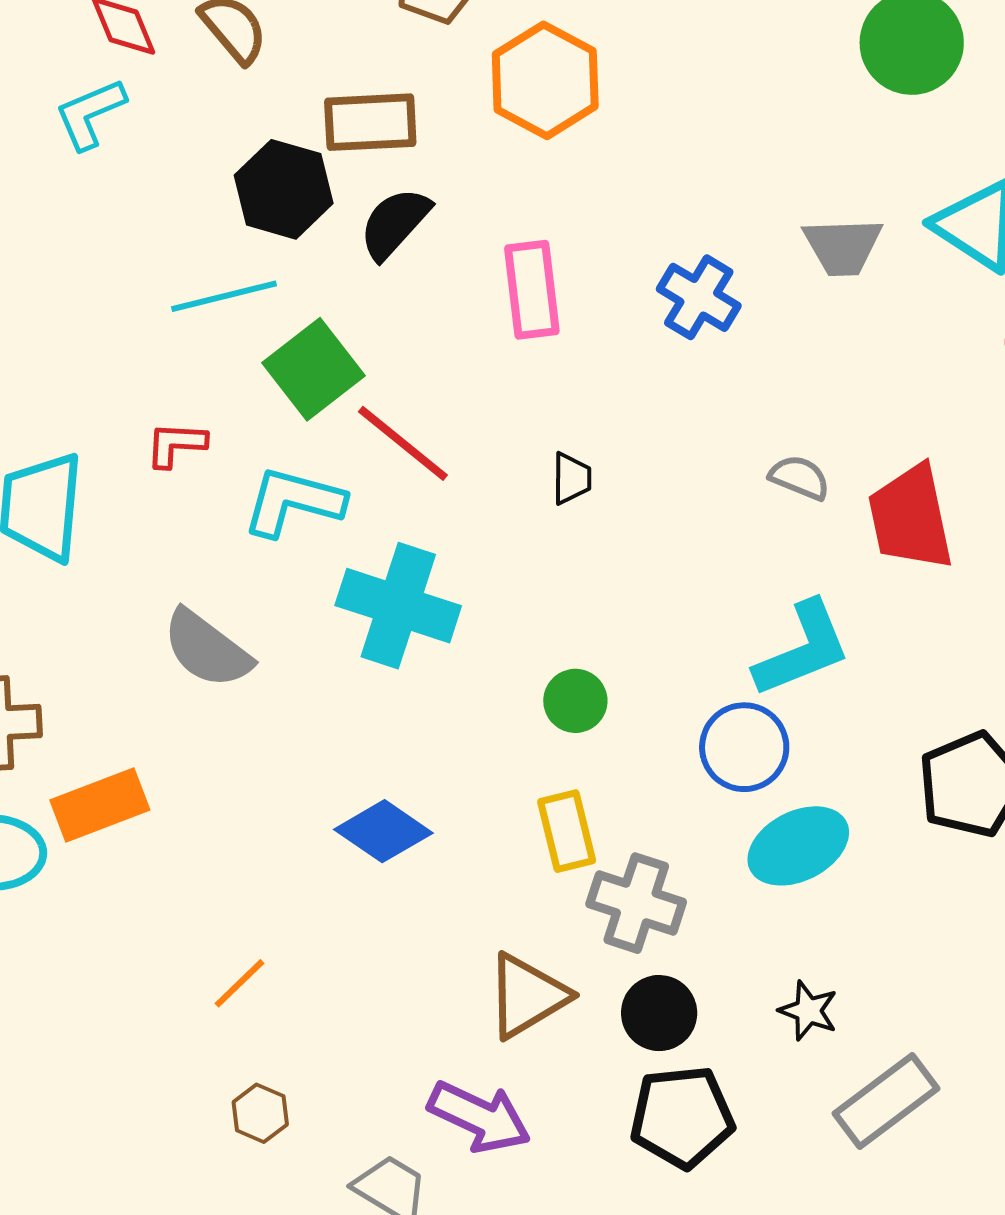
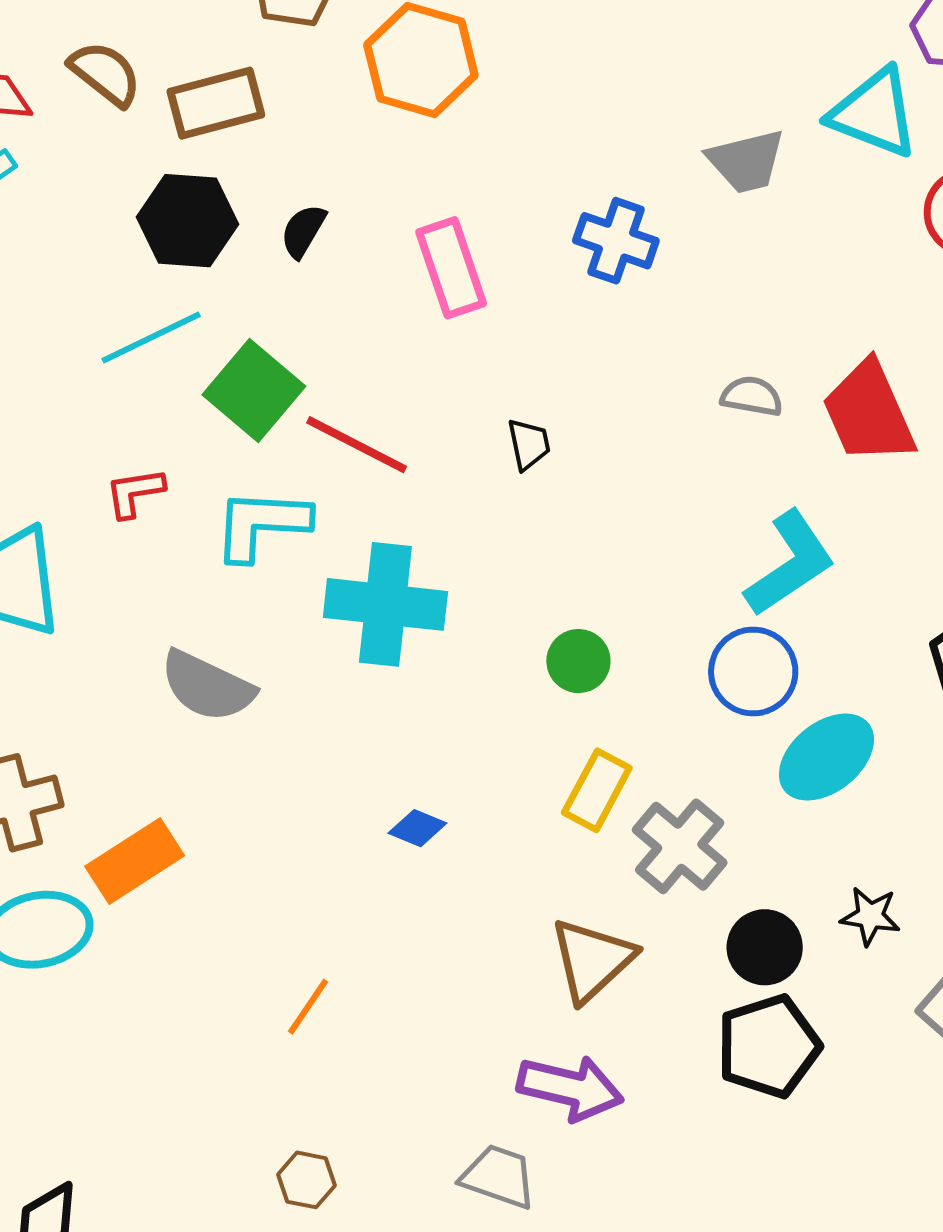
brown rectangle: (370, 122) -> (216, 103), moved
black semicircle: (395, 223) -> (303, 231), size x0.7
blue diamond: (383, 831) -> (417, 828), size x0.6
yellow rectangle: (567, 831) -> (597, 790), turned 54
gray cross: (636, 903) -> (680, 846), turned 34
black circle: (659, 1013) -> (765, 947), moved
brown hexagon: (260, 1113) -> (306, 1180), moved

